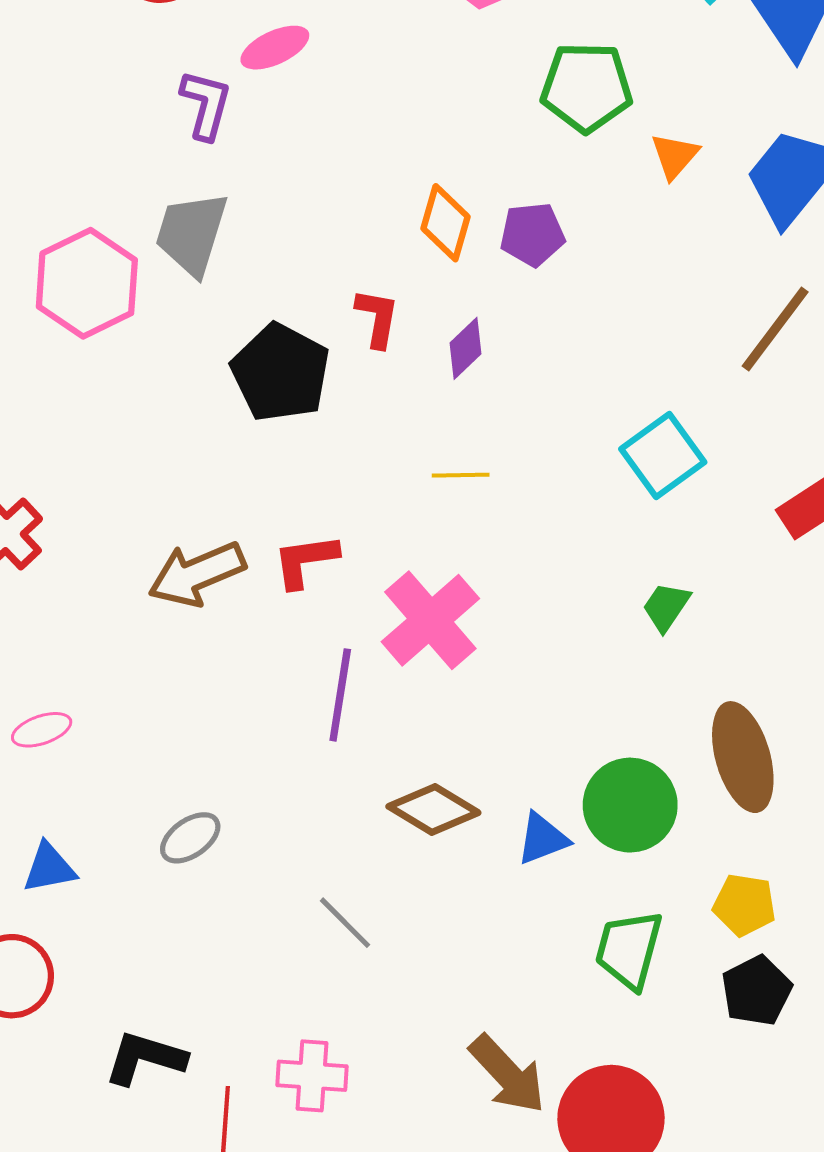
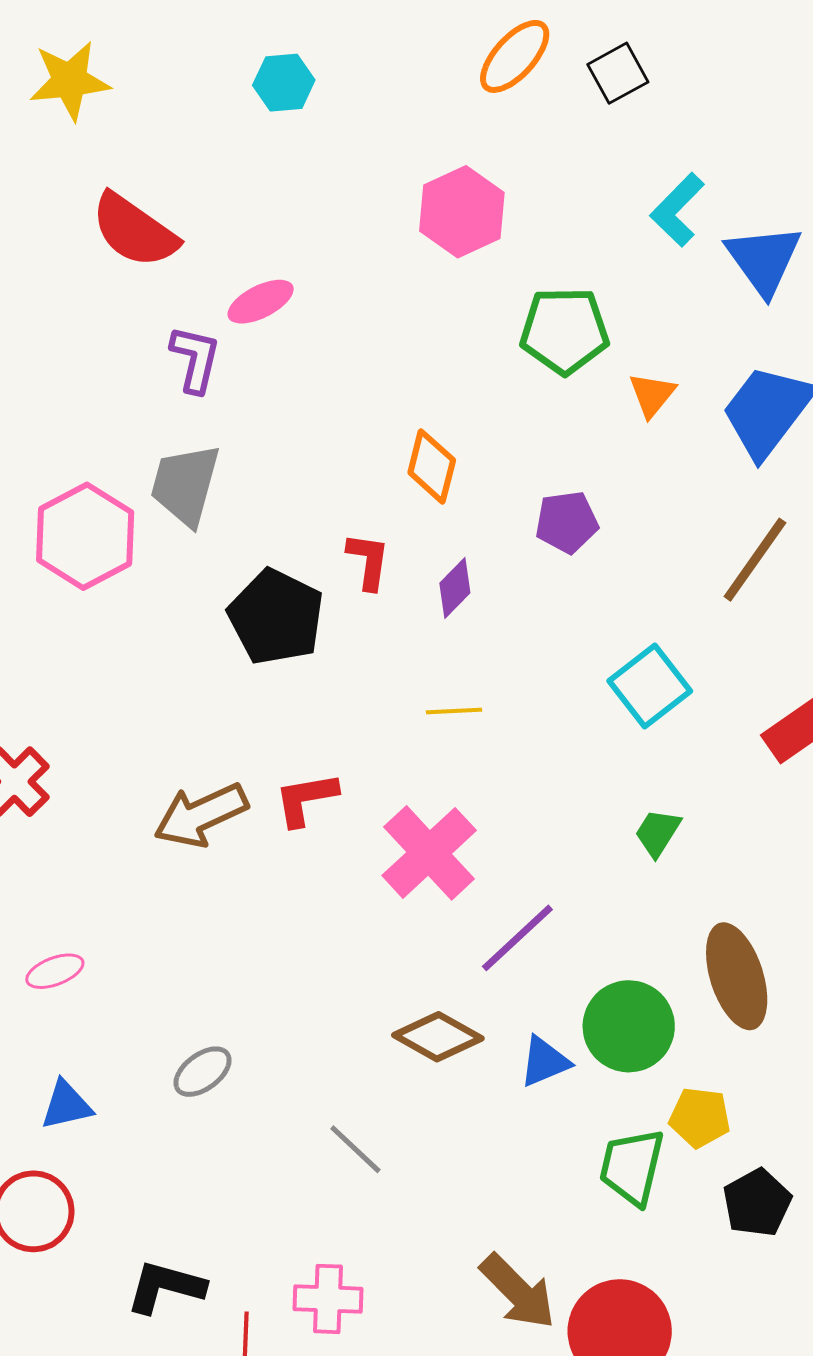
purple pentagon: (532, 234) -> (567, 522), moved
purple line: (340, 695) -> (517, 938), moved, turned 40
yellow pentagon: (744, 905) -> (700, 1117), moved

